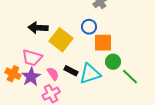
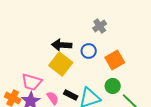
black arrow: (38, 28) -> (62, 45), moved
orange square: (103, 43) -> (115, 60), moved, turned -30

